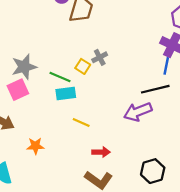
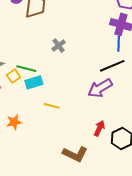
yellow square: (83, 66) -> (14, 76), moved, turned 32
orange star: (35, 146) -> (14, 122), moved
red arrow: (101, 152) -> (99, 128), moved, turned -56

